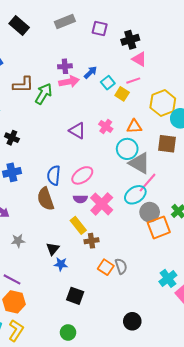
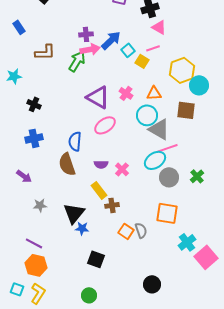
blue arrow: (90, 72) -> (111, 40), size x1.5
green arrow: (44, 94) -> (77, 61), moved
purple triangle: (77, 131) -> (98, 97), size x1.4
pink ellipse: (82, 175) -> (105, 125), moved
pink line: (148, 183) -> (167, 148), turned 30
pink cross: (102, 204) -> (122, 169), size x0.6
orange square: (159, 227) -> (167, 213), moved, turned 30
black triangle: (53, 249) -> (74, 213), size x1.6

